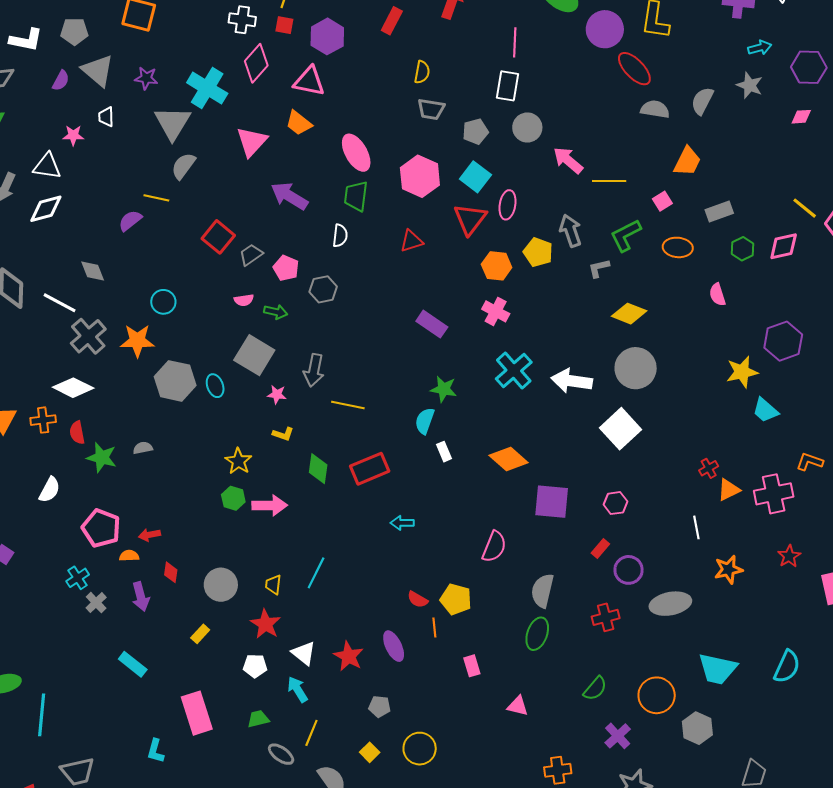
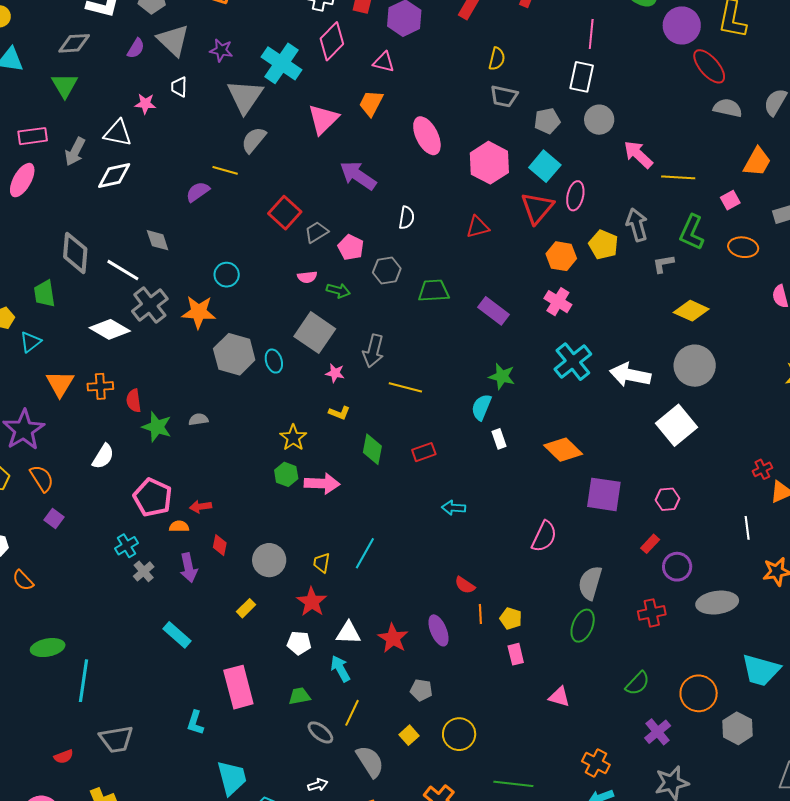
pink triangle: (309, 81) -> (384, 62), size x0.7
orange trapezoid: (299, 123) -> (371, 103), turned 76
green trapezoid: (356, 196) -> (434, 291), moved, turned 76
green L-shape: (626, 235) -> (692, 232), turned -42
white diamond: (73, 388) -> (110, 329), moved
red rectangle: (370, 469) -> (424, 452), size x0.6
yellow pentagon: (456, 599) -> (511, 618), moved, size x0.7
white triangle: (304, 653) -> (348, 633), turned -40
orange cross: (558, 770) -> (596, 763), turned 32

